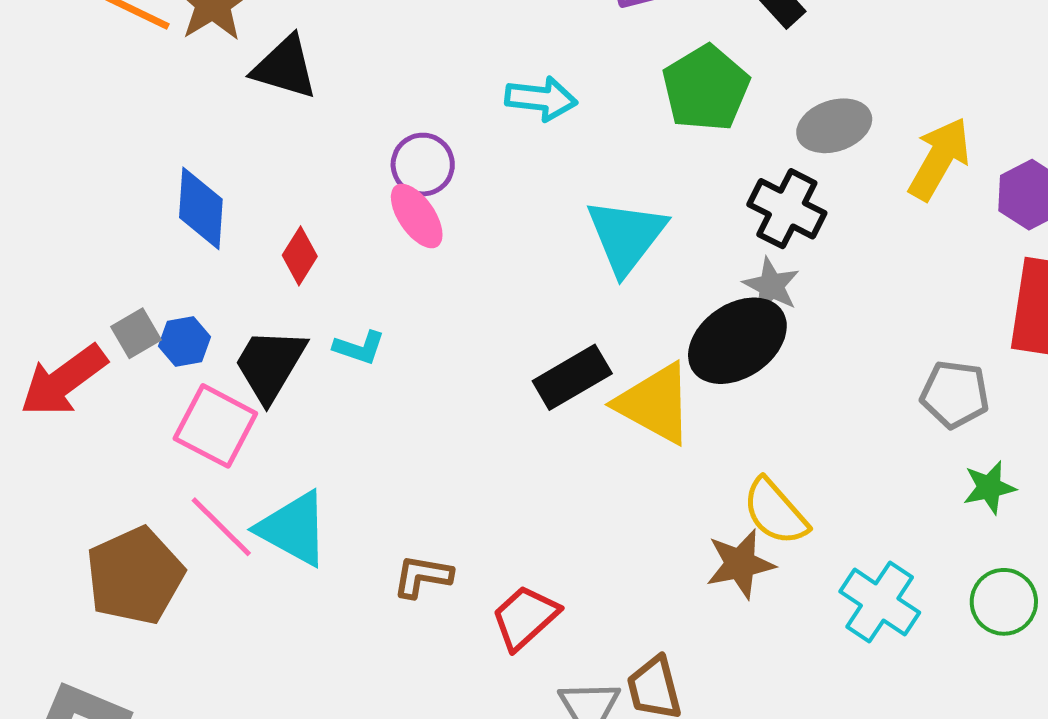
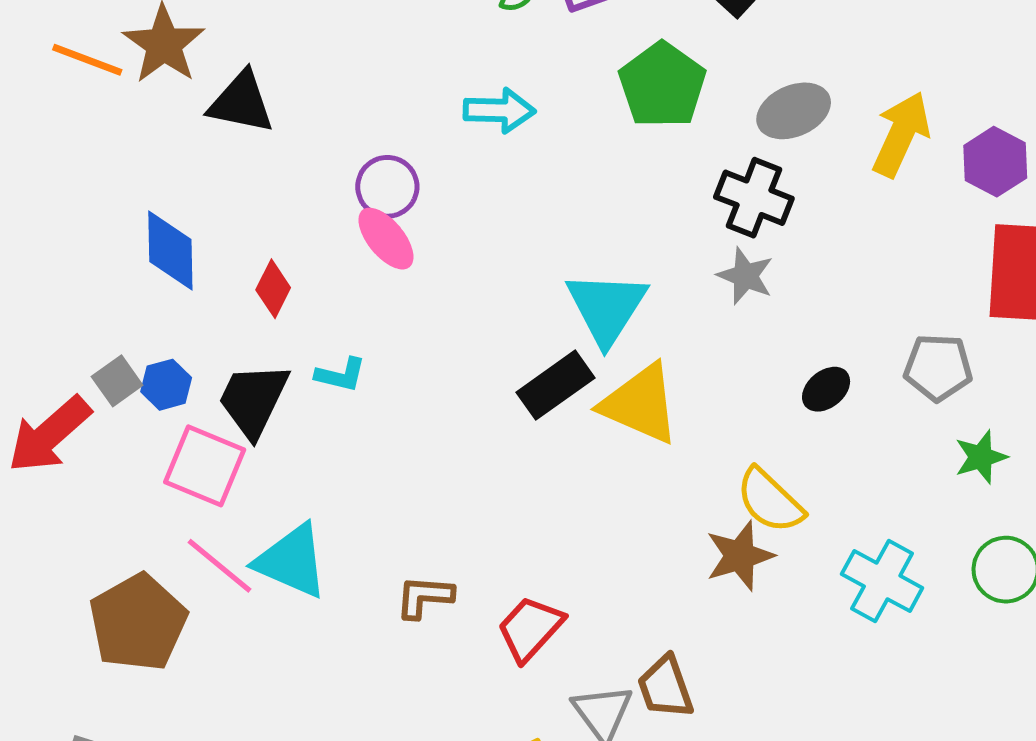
cyan triangle: (626, 236) -> (607, 308), moved
black ellipse: (737, 341) -> (826, 389), moved, size x0.5

